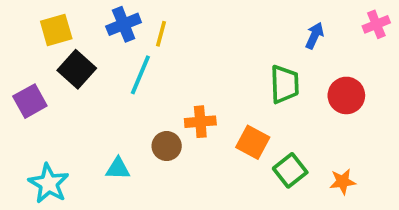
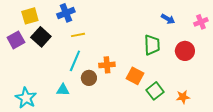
pink cross: (376, 24) -> (201, 22), moved
yellow line: (161, 34) -> (78, 35), moved, turned 64
blue arrow: (315, 36) -> (168, 19), turned 96
cyan line: (140, 75) -> (75, 61), moved
purple square: (30, 101) -> (16, 40), moved

